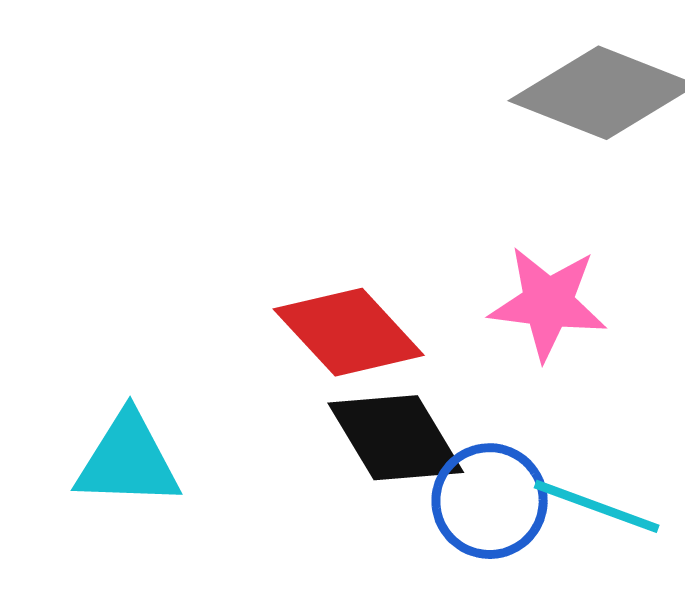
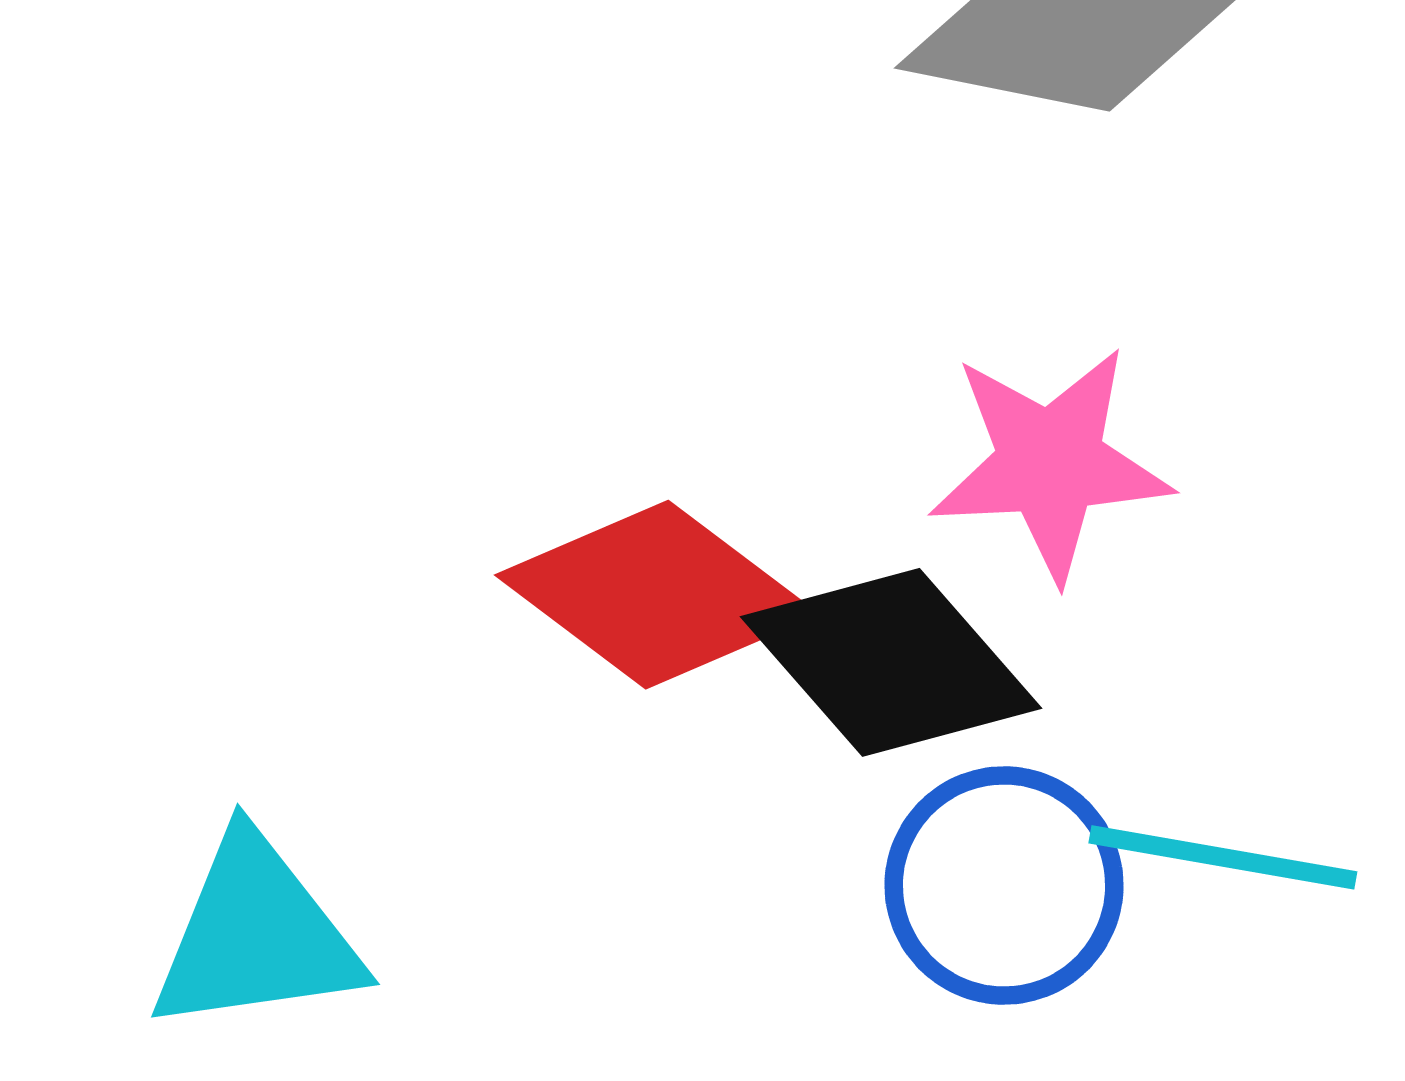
black diamond: (396, 438) -> (891, 662), moved

